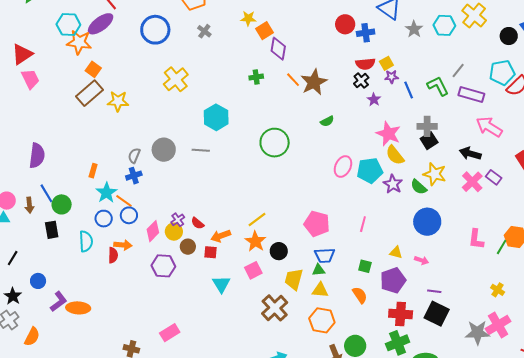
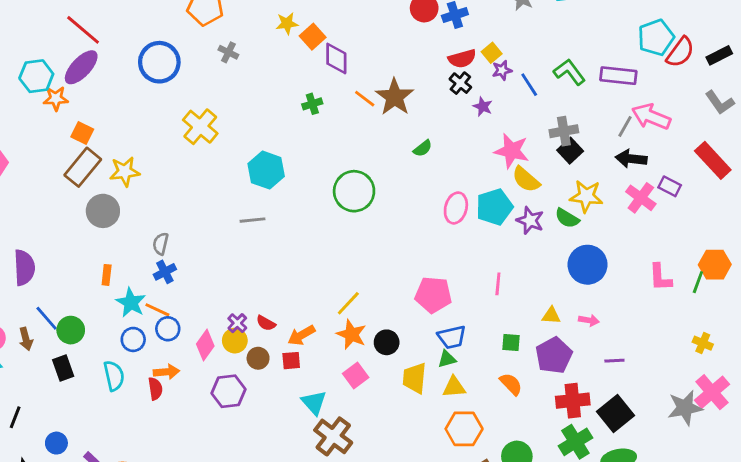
orange star: (79, 42) -> (56, 98), size x0.7
gray line: (458, 70) -> (625, 126), moved
gray circle: (164, 150) -> (103, 211), moved
brown cross: (275, 308) -> (333, 436), moved
black square: (437, 314) -> (615, 413), moved, turned 35

